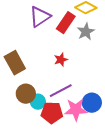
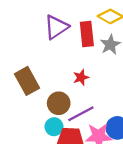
red rectangle: (66, 23) -> (87, 34), turned -40
brown circle: (26, 94) -> (59, 103), moved

